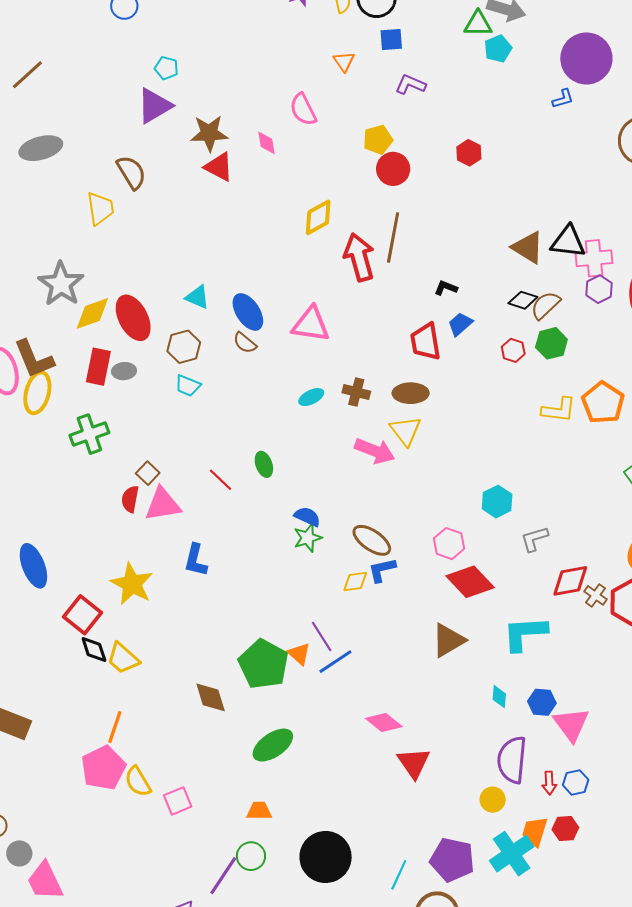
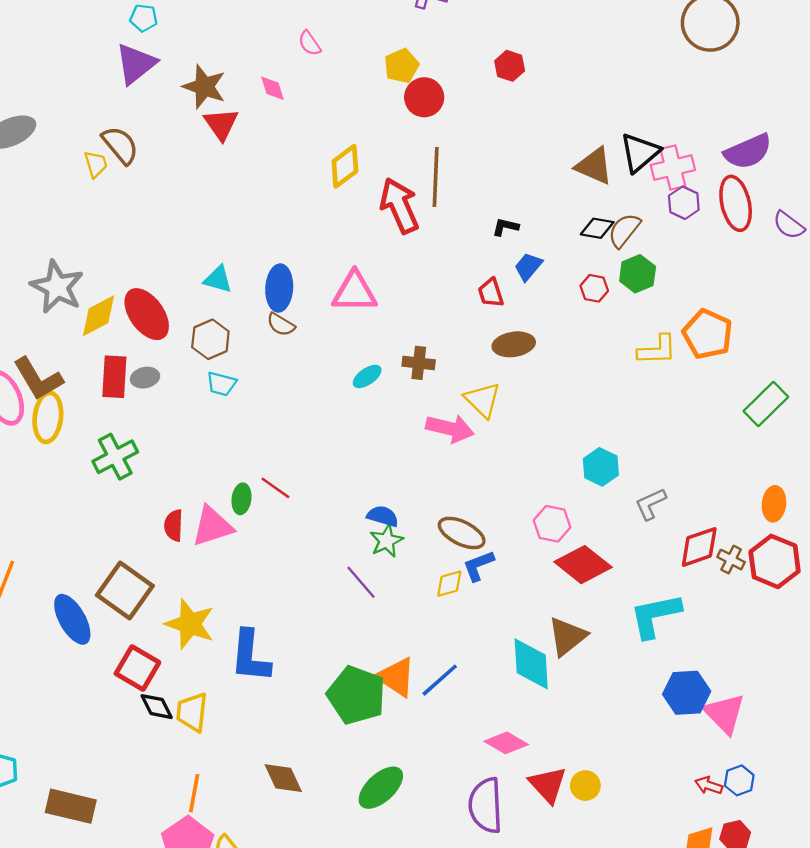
pink semicircle: (303, 109) -> (310, 43), size x0.7
brown star: (209, 133) -> (204, 87), turned 30
red triangle: (219, 167) -> (221, 124), turned 36
yellow trapezoid: (100, 209) -> (96, 164), moved, size x0.7
black triangle: (568, 242) -> (640, 153), turned -39
blue ellipse: (248, 312) -> (279, 288), turned 45
red trapezoid: (426, 342) -> (491, 293), size x0.7
brown ellipse: (411, 393) -> (514, 344), moved
green ellipse: (264, 464) -> (241, 499), moved, turned 35
brown square: (148, 473) -> (125, 591), moved, size x2.0
blue L-shape: (196, 560) -> (250, 656), moved, size x1.4
purple line: (322, 637) -> (361, 582), moved
orange triangle: (299, 654) -> (396, 677), size x1.5
yellow trapezoid: (123, 658) -> (192, 712), turned 63
brown diamond: (211, 697) -> (283, 778), moved
cyan diamond: (499, 697) -> (531, 664), moved, size x2.0
blue hexagon: (542, 702) -> (687, 693), size x1.4
purple semicircle: (512, 760) -> (486, 805), moved
red arrow: (549, 783) -> (709, 785), turned 120
yellow circle: (493, 800) -> (585, 786), moved

